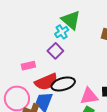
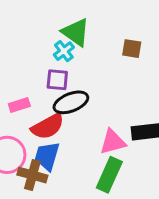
purple square: (55, 51) -> (57, 80), turned -35
black ellipse: (63, 84) -> (71, 102), moved

